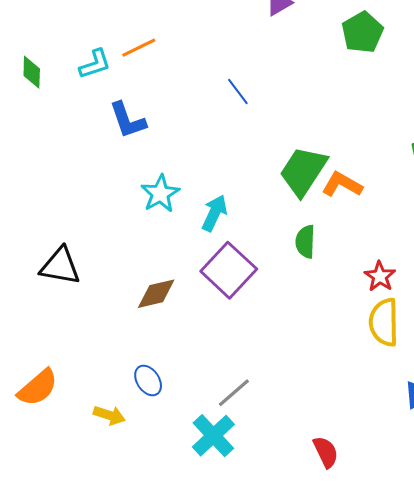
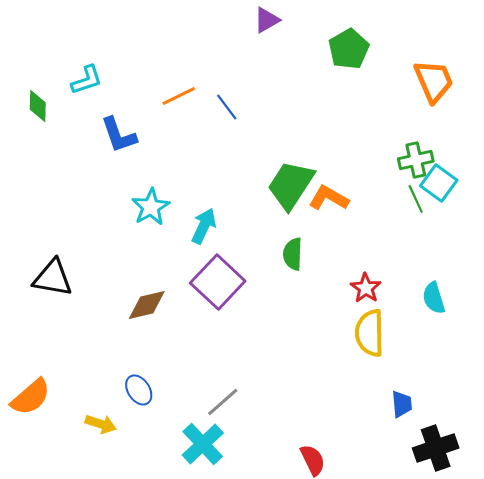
orange line: (139, 48) -> (179, 96), moved
green diamond: (32, 72) -> (38, 106), moved

